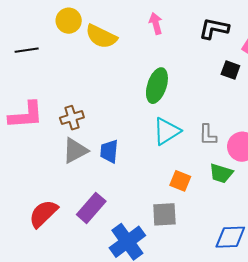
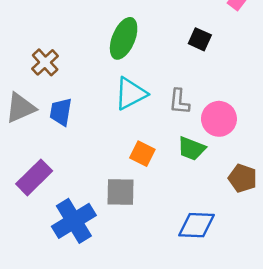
black square: (230, 70) -> (200, 39), moved
brown cross: (72, 118) -> (45, 62), moved, turned -30

